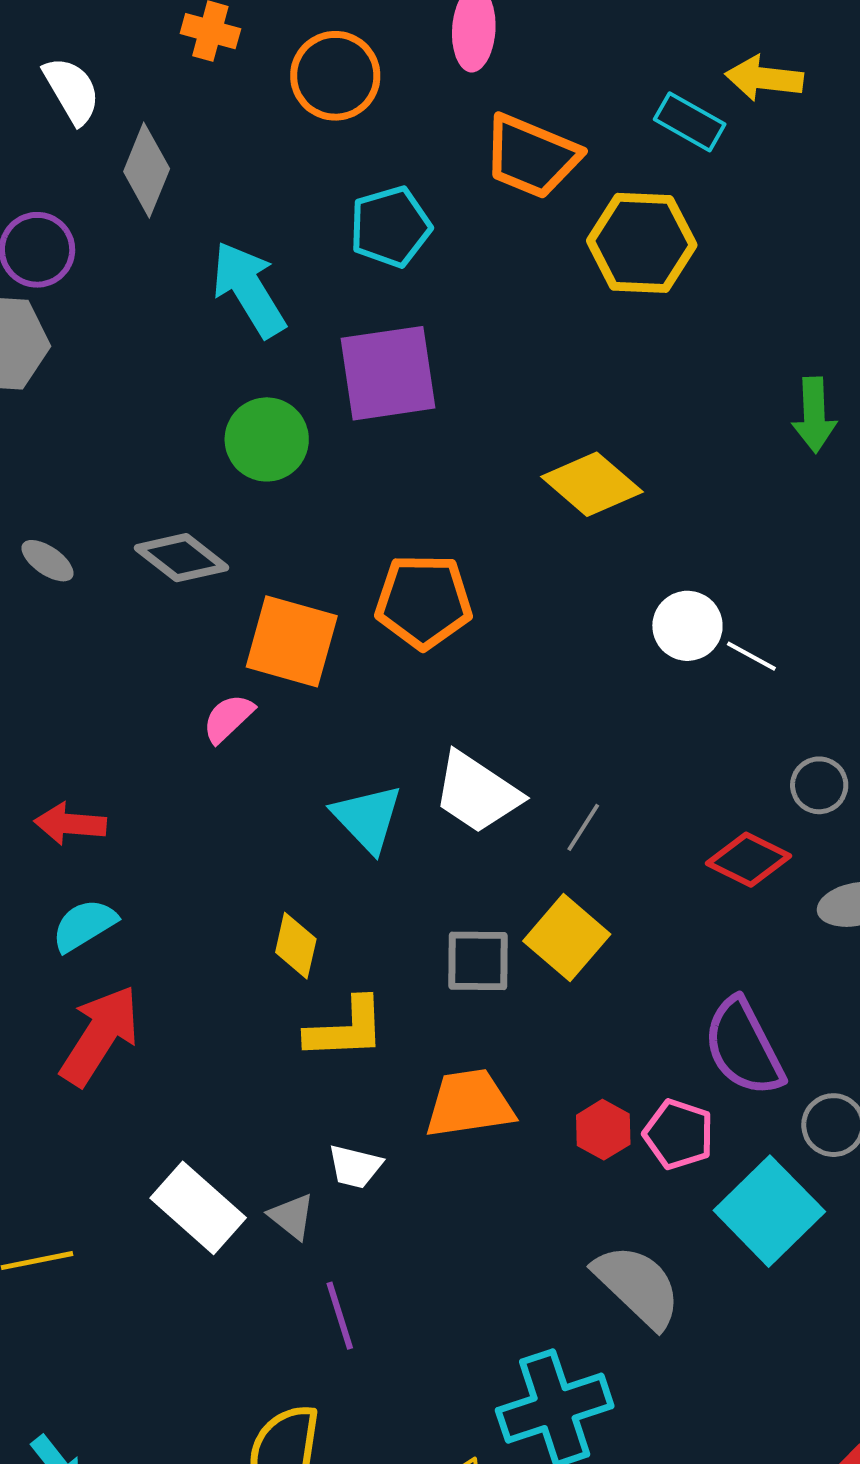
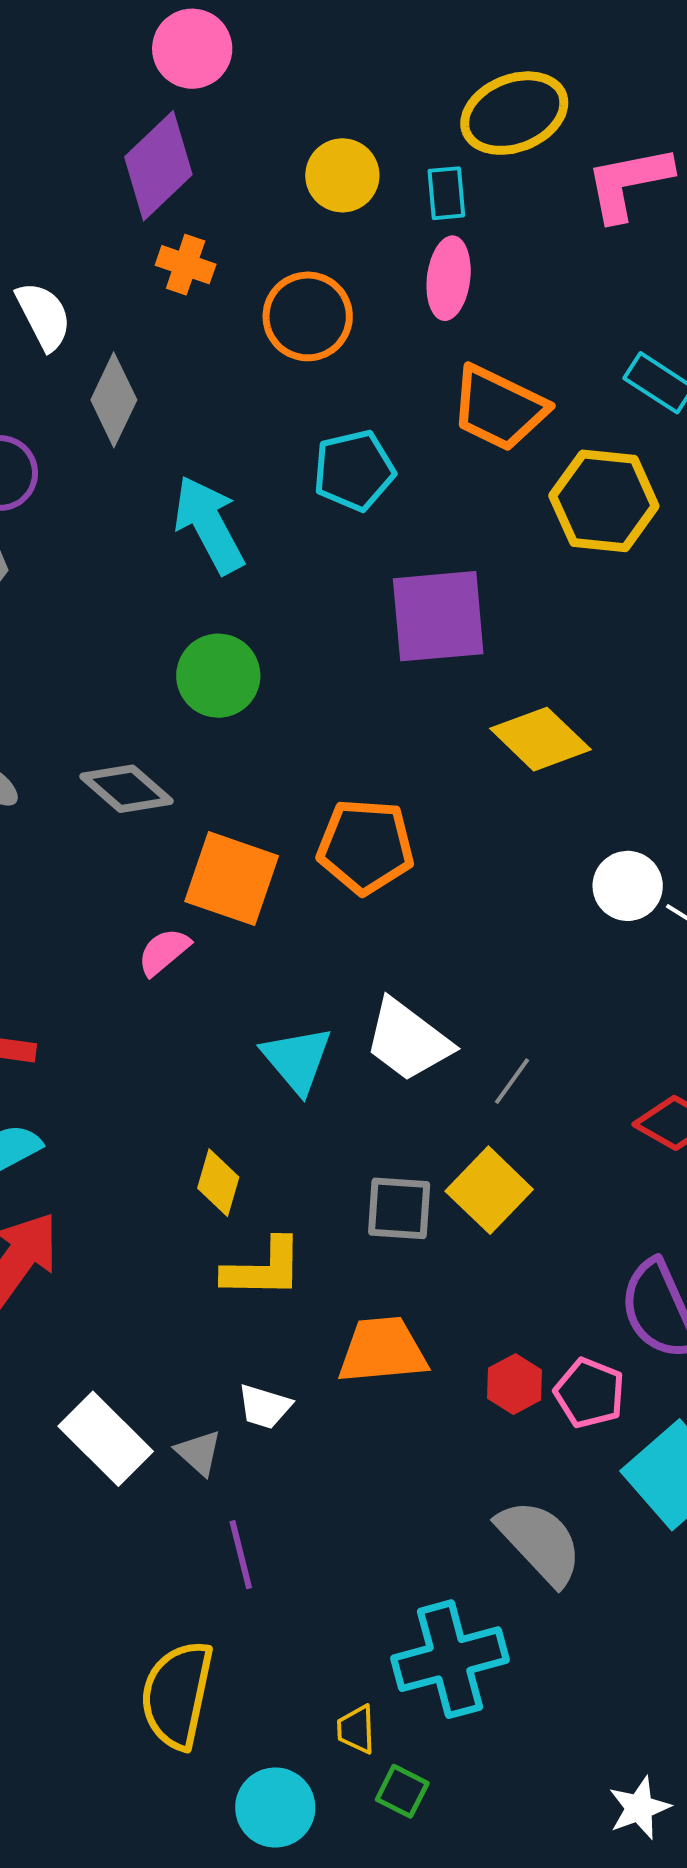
purple square: (388, 373) -> (438, 616), moved

